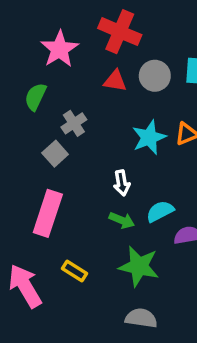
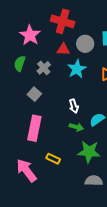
gray cross: (74, 123) -> (44, 68), moved
cyan star: (149, 137) -> (77, 69), moved

